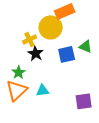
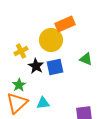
yellow cross: (30, 39) -> (21, 51), moved
blue square: (67, 54) -> (55, 67), moved

